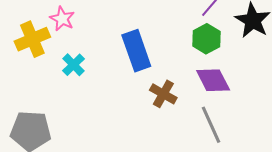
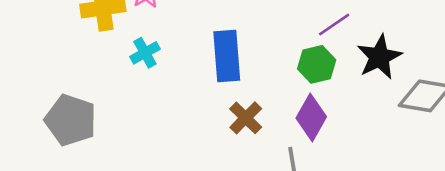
purple diamond: (213, 80) -> (311, 117), turned 42

